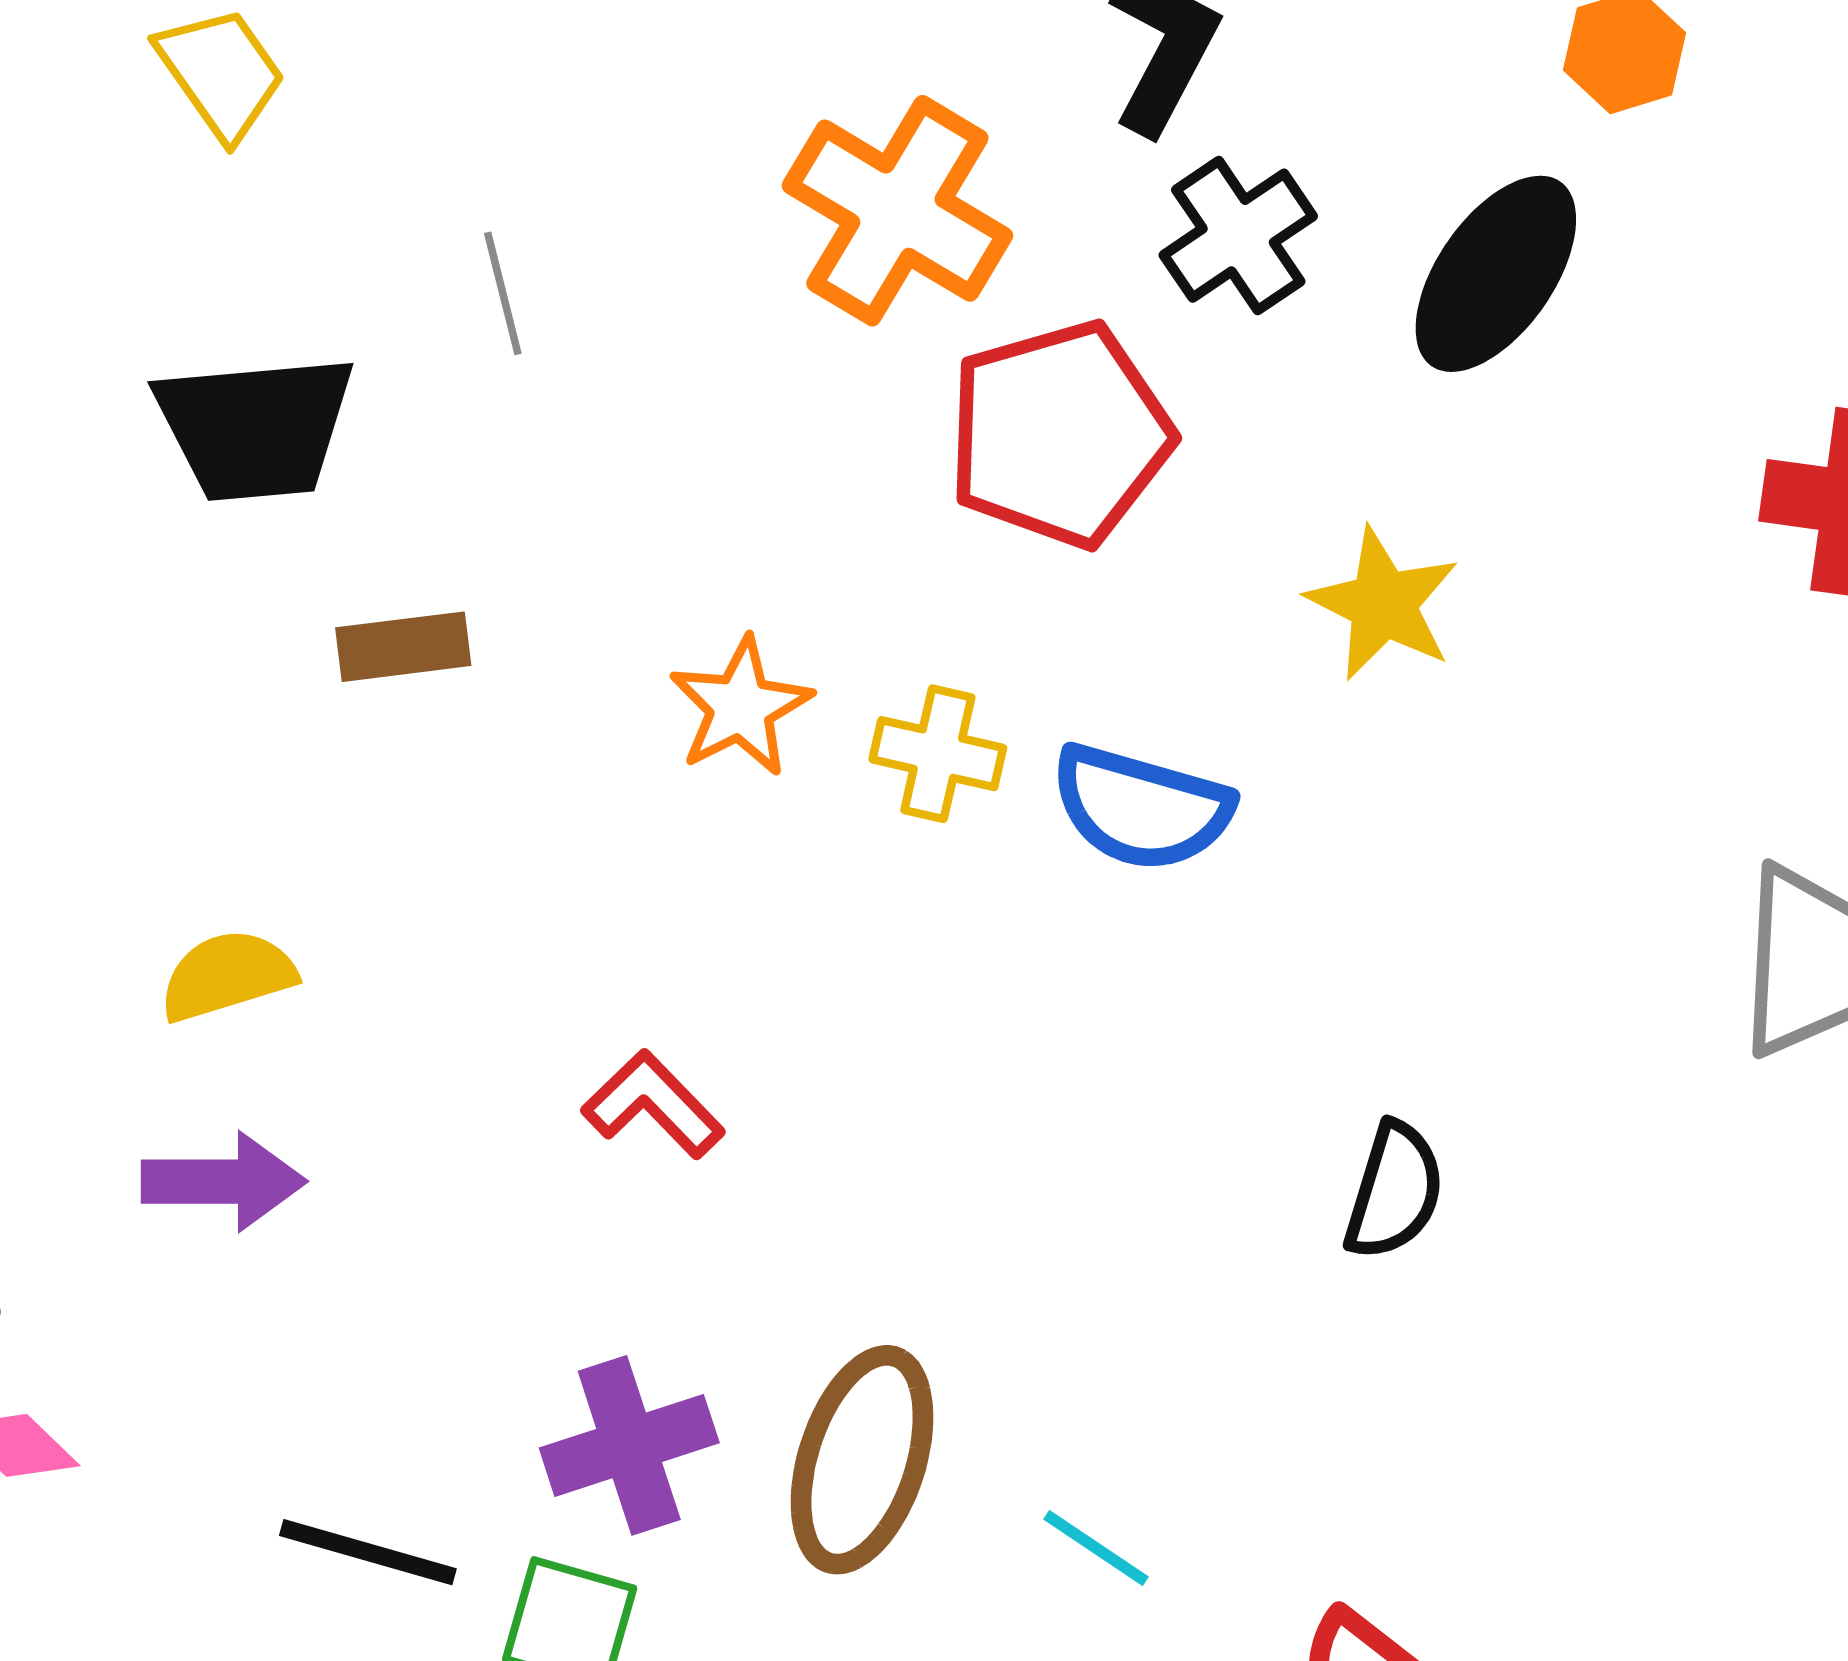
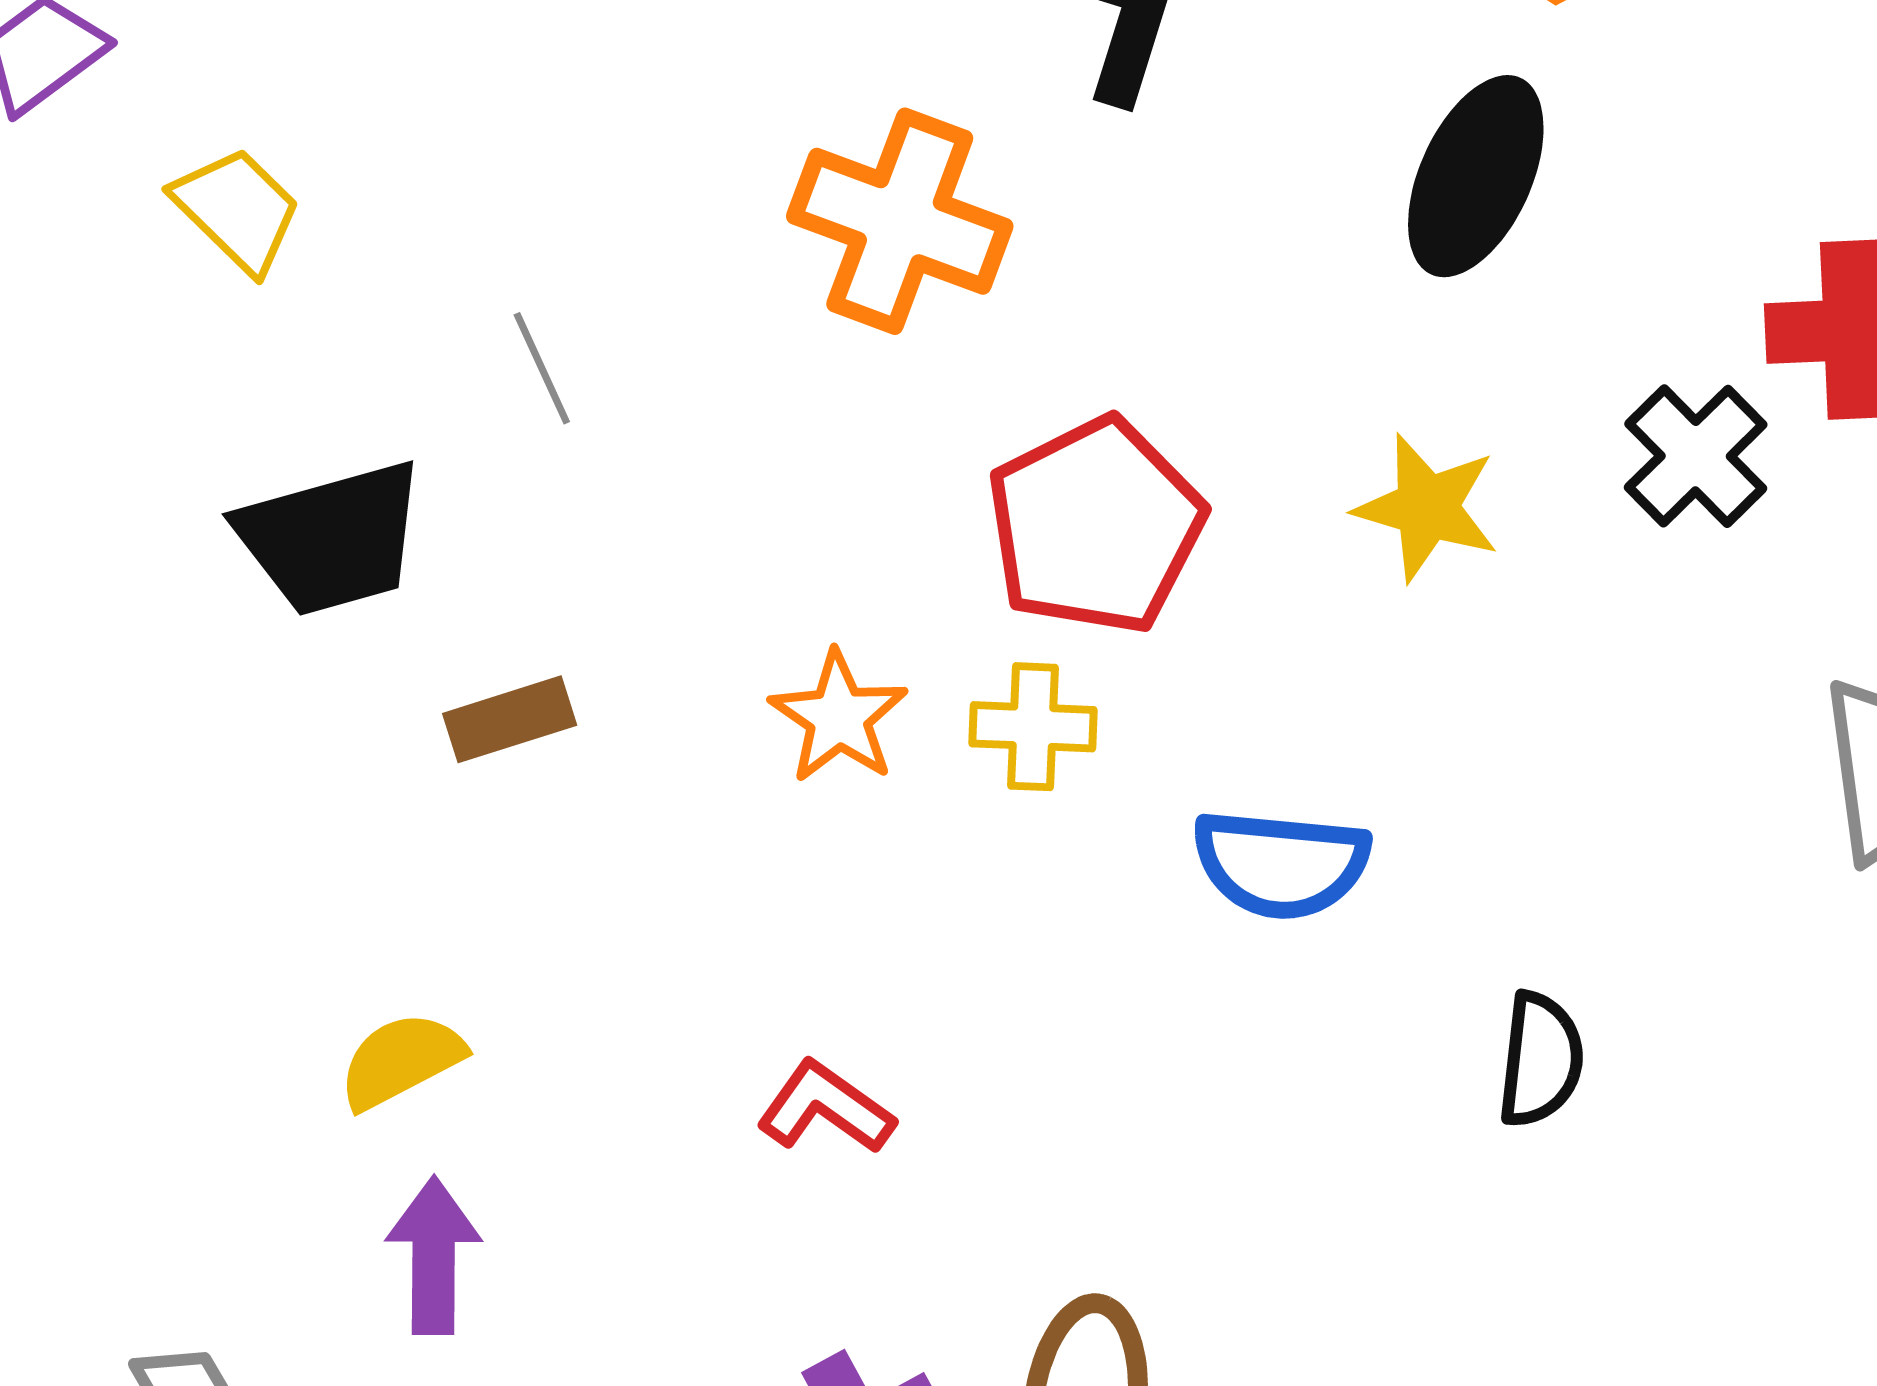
black cross: (1238, 236) -> (1696, 456), moved
red pentagon: (1060, 434) -> (1095, 526), moved
blue semicircle: (1141, 808) -> (1281, 864), moved
purple arrow: (224, 1182) -> (434, 1256), turned -79

